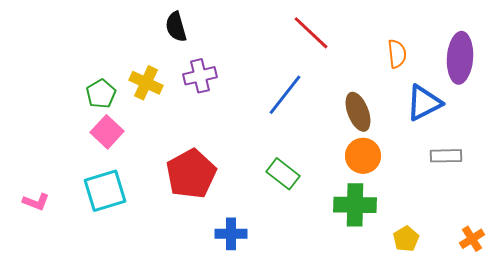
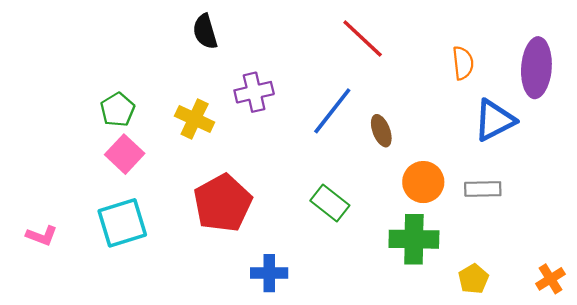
purple cross: (200, 76) -> (254, 92), moved
yellow cross: (146, 83) -> (195, 119), moved
brown ellipse: (358, 112) -> (381, 131), moved, size x0.7
gray rectangle: (446, 156) -> (483, 189), moved

